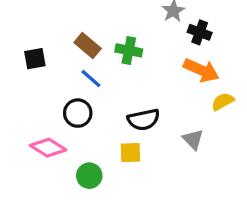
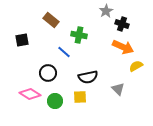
brown rectangle: (88, 46) -> (51, 20), moved
blue line: (91, 78) -> (64, 52), moved
green circle: (89, 176) -> (55, 101), moved

